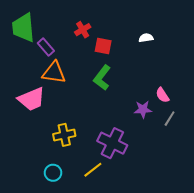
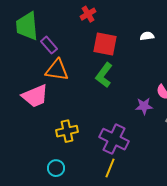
red cross: (83, 30) -> (88, 14), moved
red square: (103, 46) -> (105, 44), size x1.4
yellow line: (93, 170) -> (110, 168), moved, turned -30

